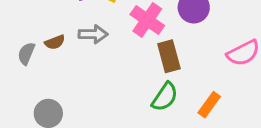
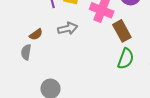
brown semicircle: (55, 42) -> (36, 34), moved

